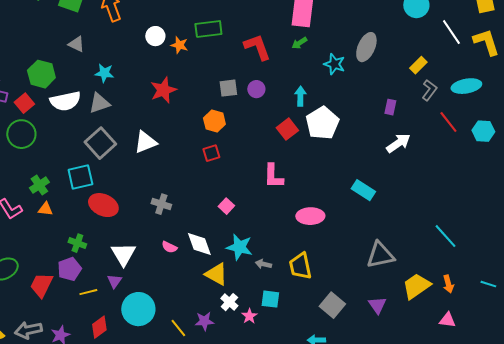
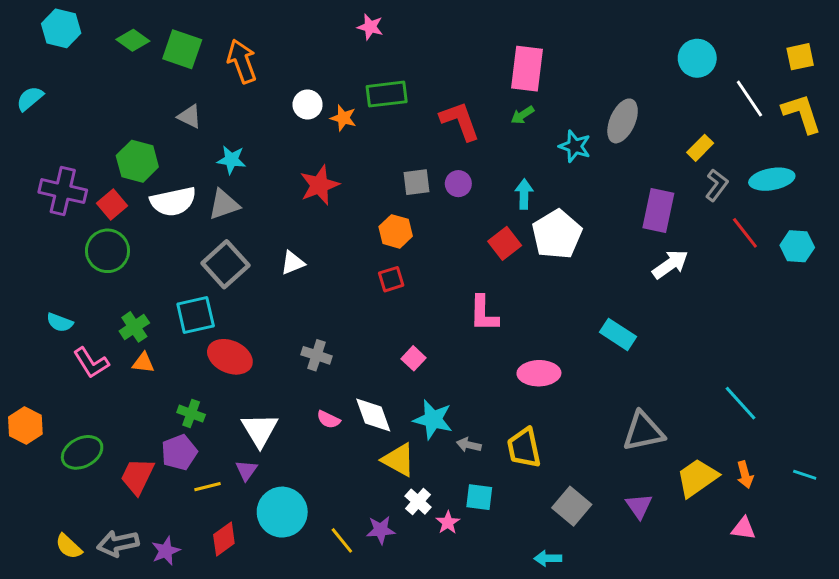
purple rectangle: (390, 107) -> (658, 210), size x1.8
white triangle: (145, 142) -> (293, 263), size x0.7

